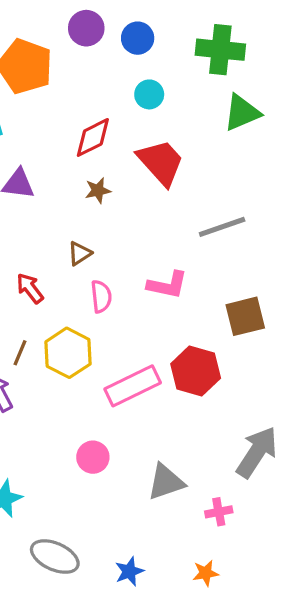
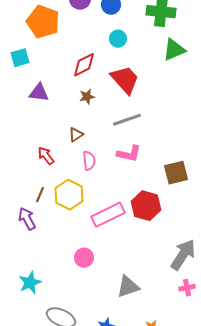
gray line: (222, 227) -> (127, 120), moved
gray triangle: (166, 482) -> (128, 287), moved
pink cross: (219, 512) -> (187, 288), moved

